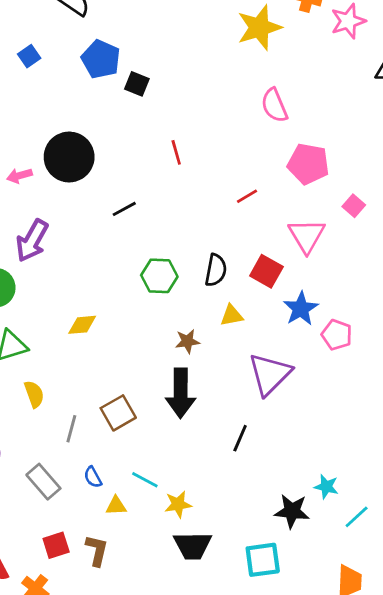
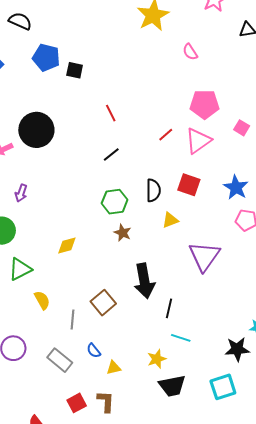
pink semicircle: (274, 105) -> (190, 52), moved, size x0.7
black line: (124, 209) -> (111, 155), moved
pink triangle: (307, 236) -> (198, 141), moved, turned 36
purple arrow: (32, 241) -> (21, 193), size x0.6
blue star: (301, 309) -> (236, 187), moved
brown star: (187, 341) -> (123, 233), moved, turned -30
black line: (240, 438) -> (169, 308), moved
cyan line: (145, 480) -> (181, 338), moved

